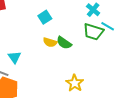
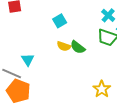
yellow star: (75, 83) -> (102, 89), moved

